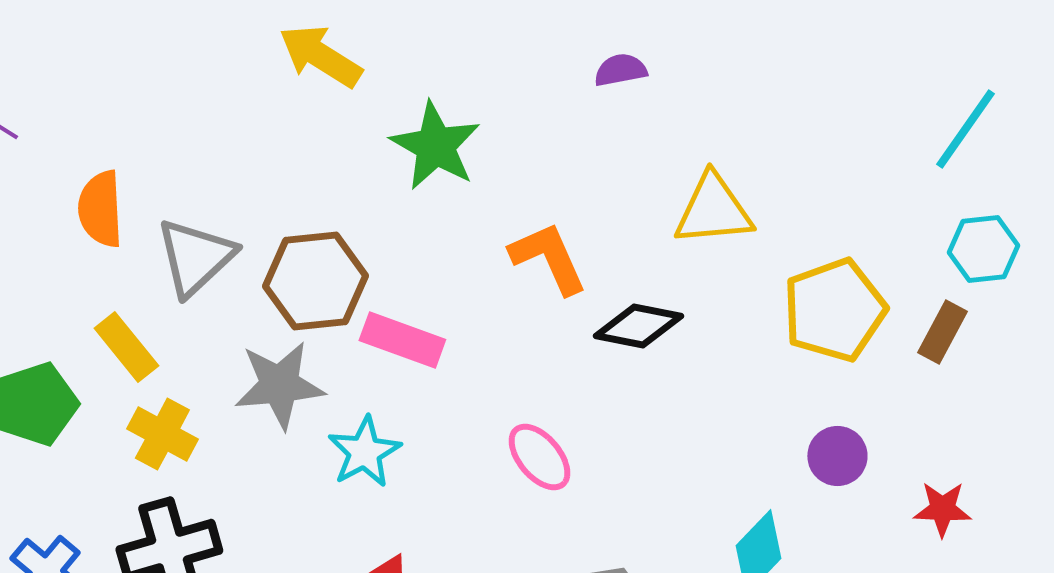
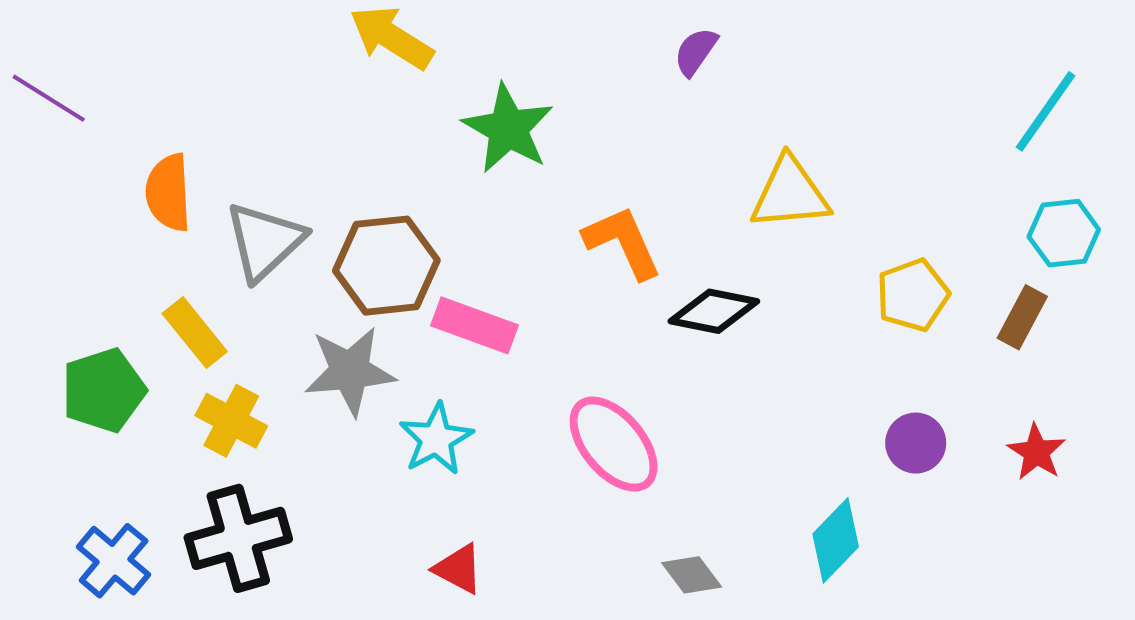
purple semicircle: (620, 70) -> (696, 52), turned -44
yellow pentagon: (834, 310) -> (913, 295), size x0.7
pink ellipse: (539, 457) -> (614, 444), size x1.4
red star: (942, 509) -> (1036, 452), moved, turned 30

